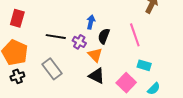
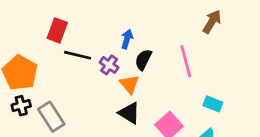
red rectangle: (17, 18) -> (57, 30), moved
cyan rectangle: (144, 65) -> (213, 104), moved
gray rectangle: (52, 69) -> (51, 117), moved

